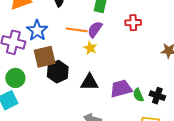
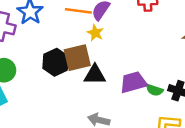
brown square: (45, 57) -> (77, 58), moved
green semicircle: (138, 95) -> (155, 90), turned -48

